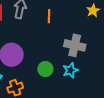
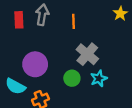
gray cross: (75, 45) -> (87, 54), moved, turned 30

